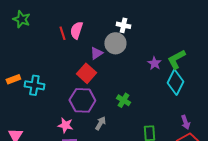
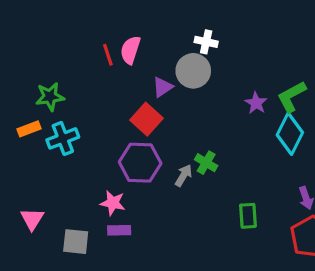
green star: (21, 19) -> (50, 97), moved, turned -30
cyan cross: (34, 85) -> (63, 138), turned -30
gray arrow: (100, 123) -> (184, 176), moved

